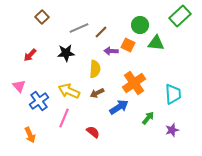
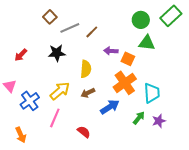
brown square: (42, 17) -> (50, 17), moved
green circle: (140, 25) -> (141, 20), moved
orange square: (128, 45) -> (128, 59), moved
purple arrow: (111, 51) -> (111, 51), moved
yellow arrow: (69, 91) -> (60, 91), turned 115
cyan trapezoid: (173, 94) -> (152, 93), moved
purple star: (172, 130) -> (159, 121), moved

